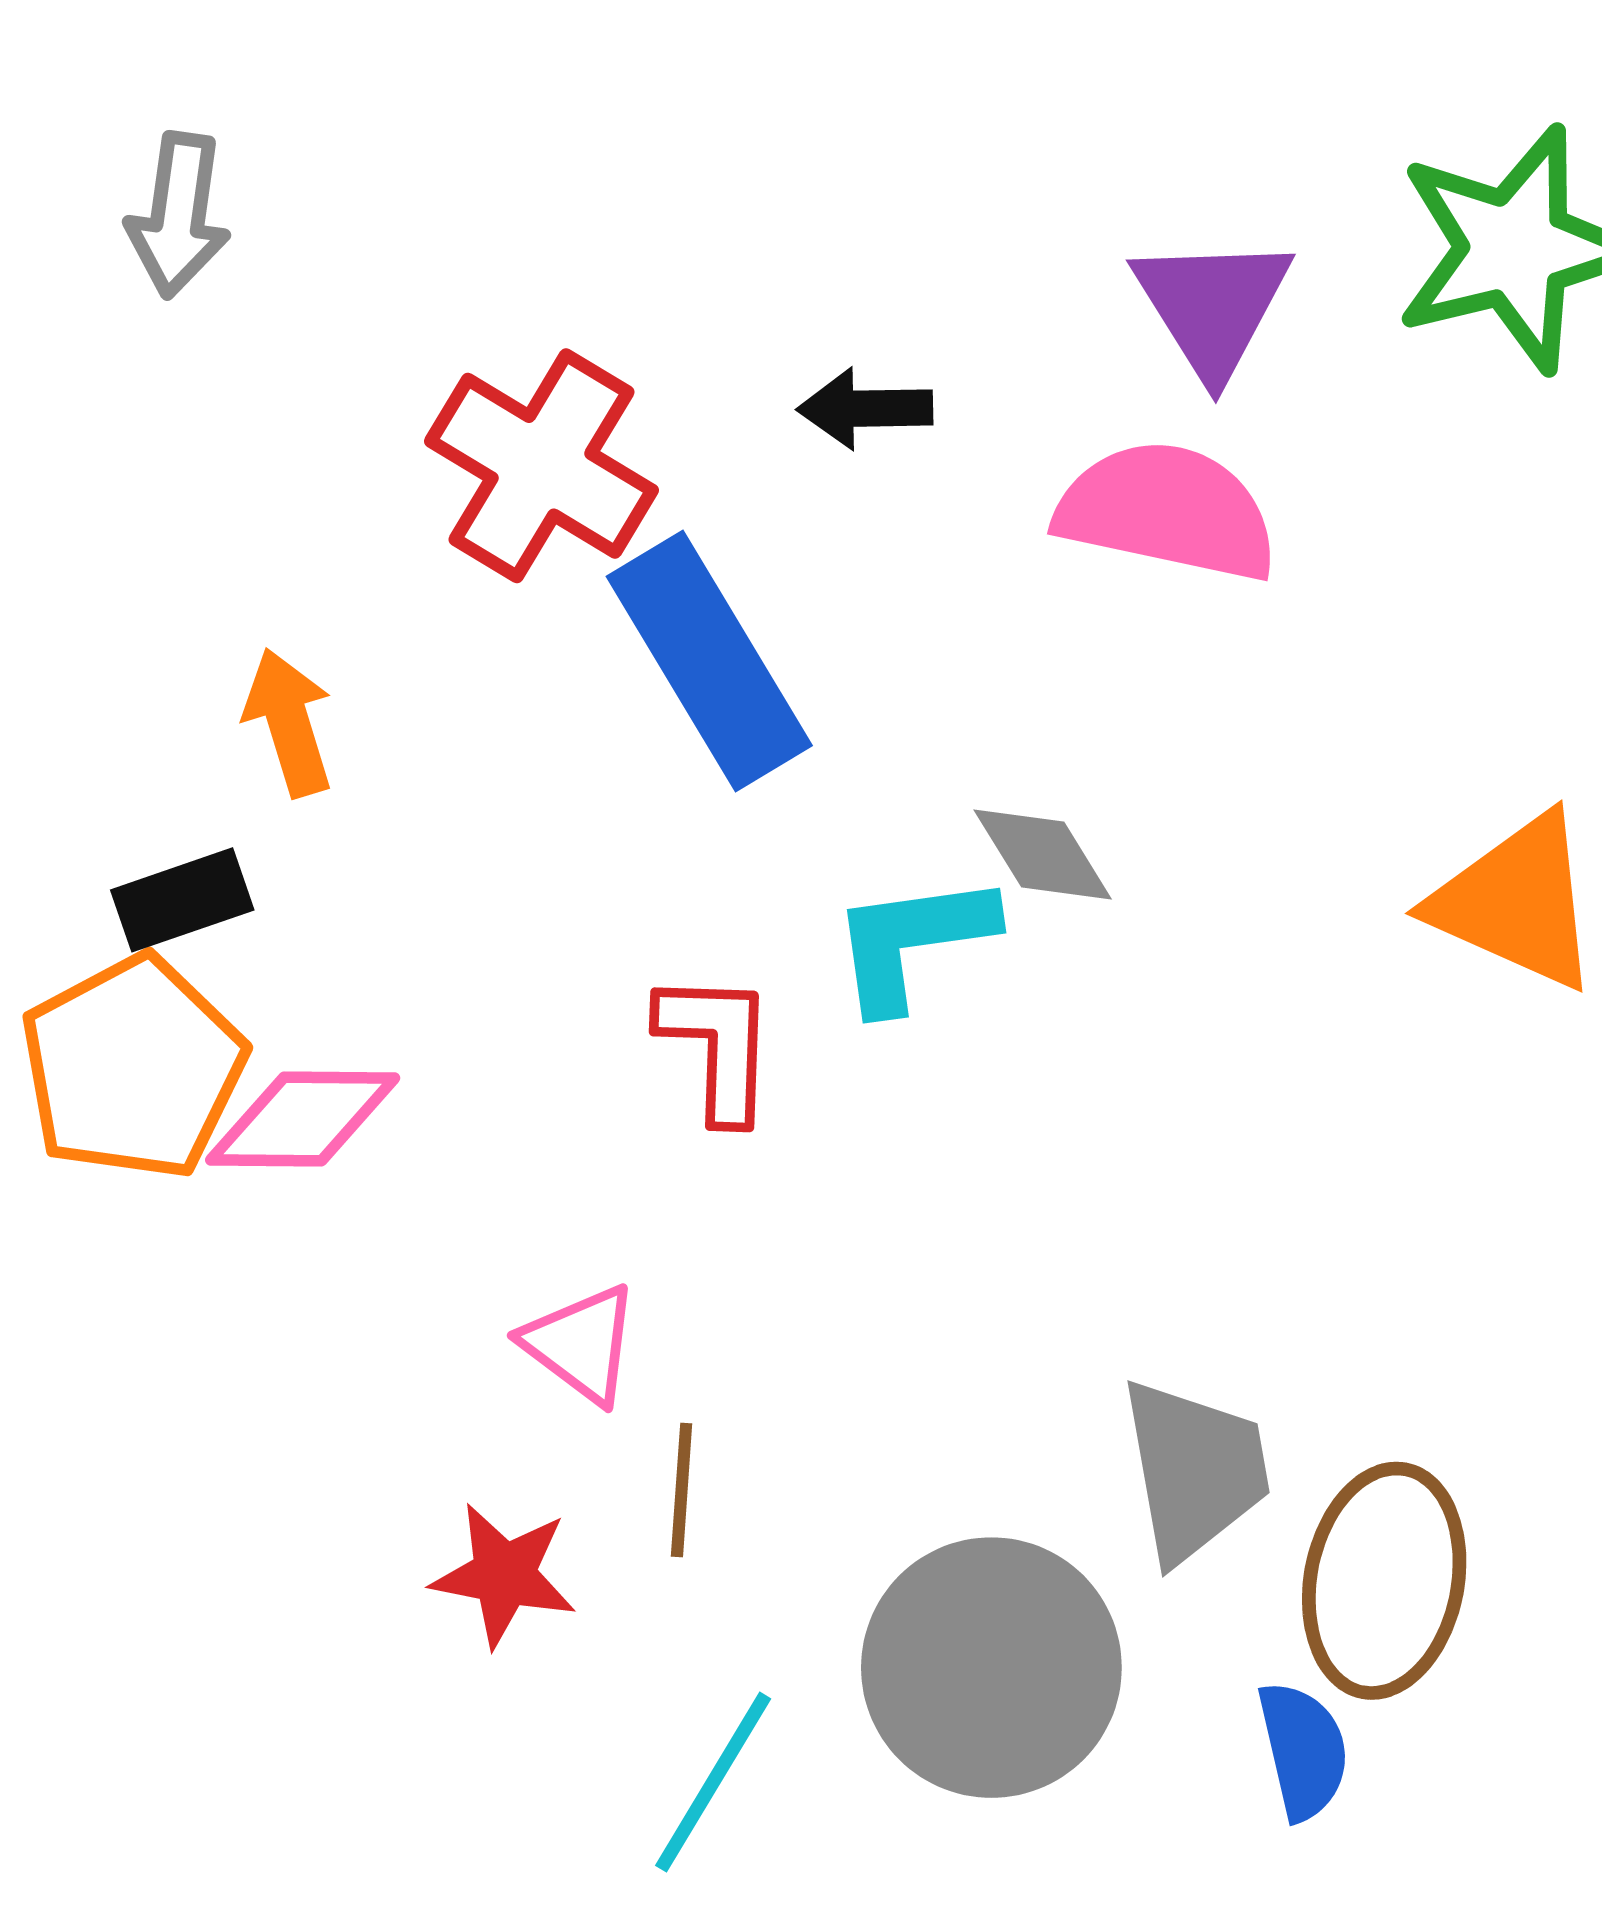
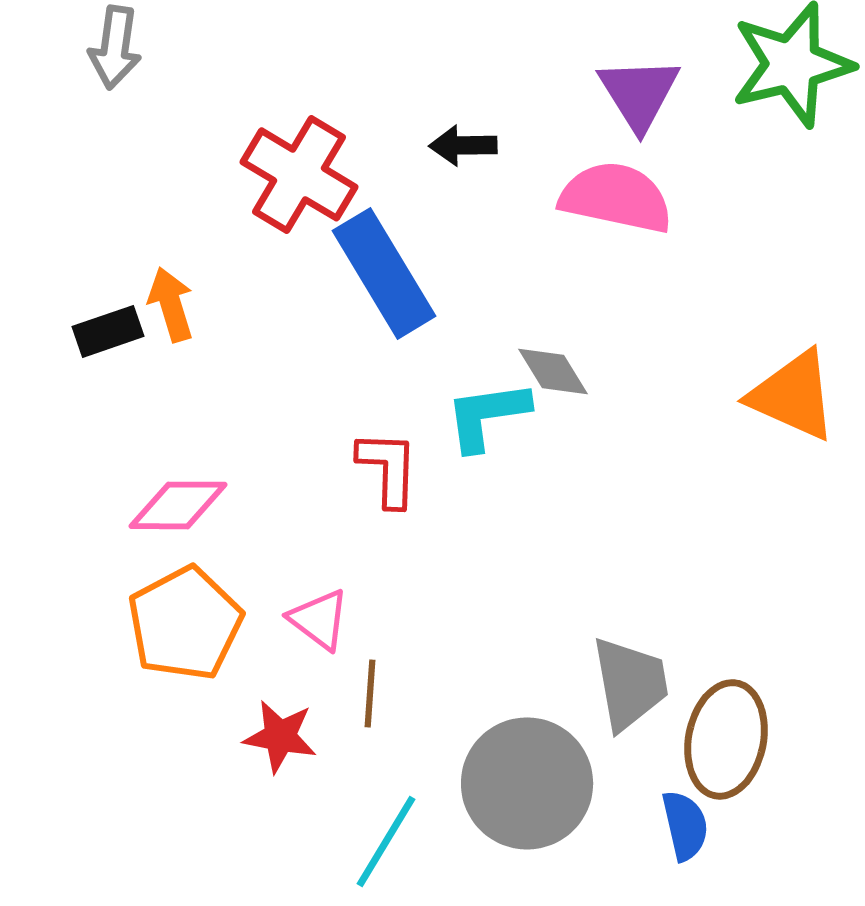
black rectangle: (182, 900) -> (108, 331), moved
orange pentagon: (133, 1068) -> (185, 623), moved

